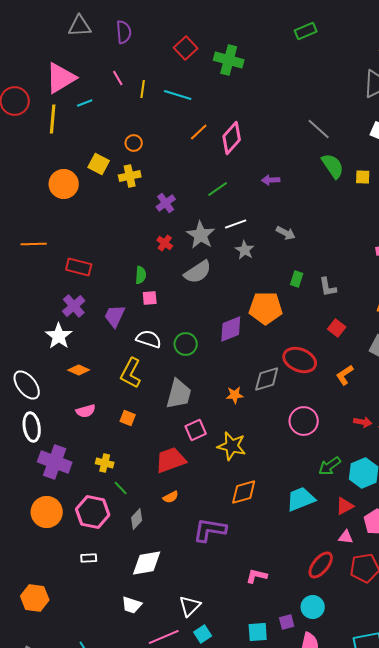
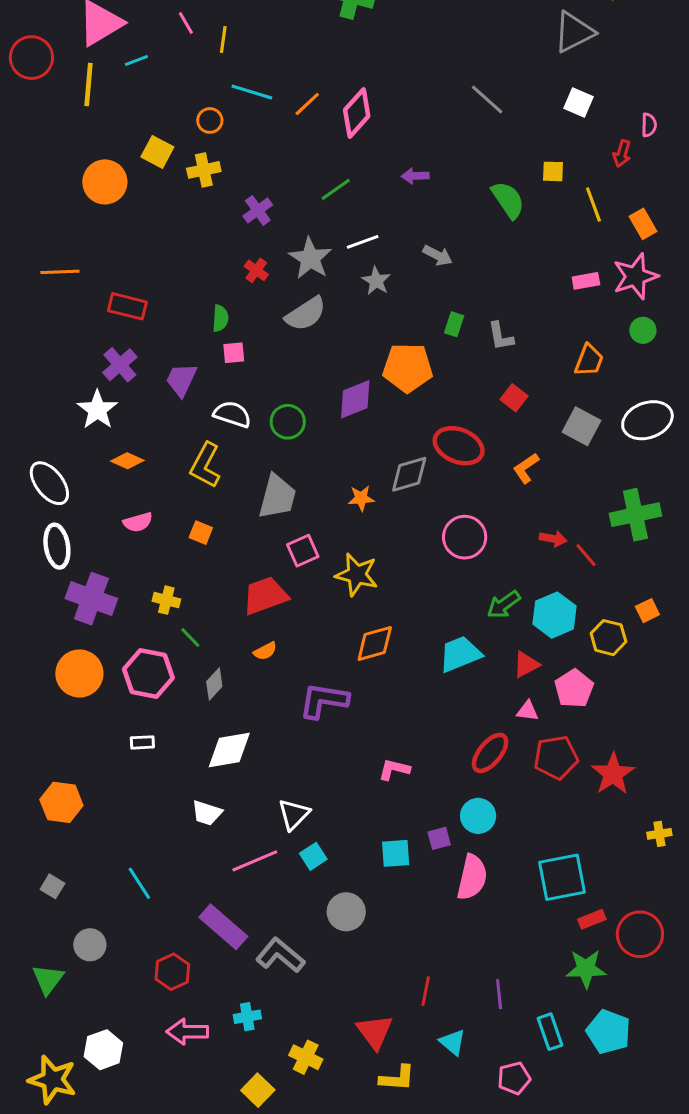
cyan line: (178, 95) -> (252, 92), moved
green semicircle: (333, 166) -> (508, 200), moved

